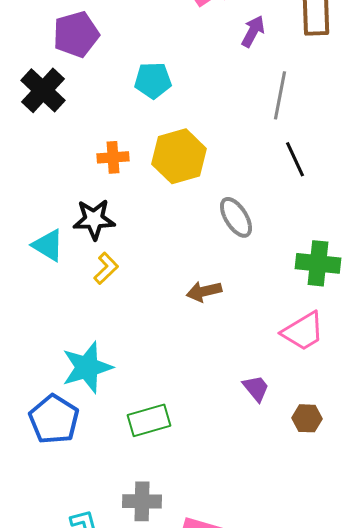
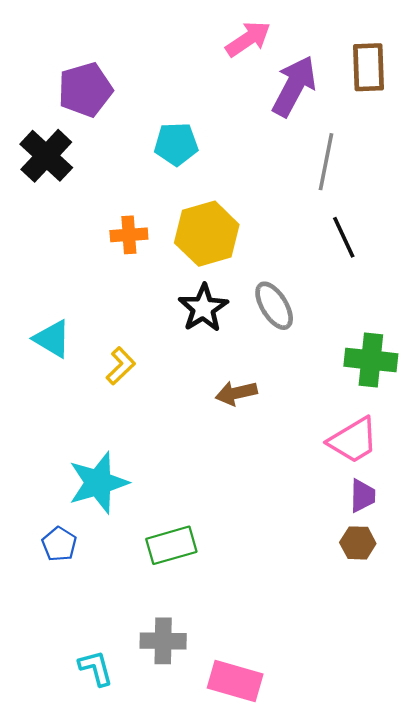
purple arrow: (253, 31) -> (294, 86), size x1.6
black star: (94, 219) -> (203, 308), moved, turned -30
purple trapezoid: (256, 388) -> (363, 496), moved, turned 40
blue pentagon: (54, 419) -> (59, 544), size x0.6

